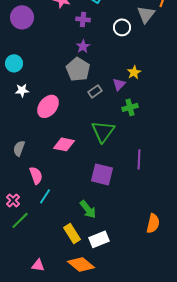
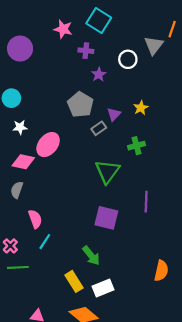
purple star: (83, 46) -> (99, 74), moved
purple triangle: (119, 84) -> (114, 114), moved
pink diamond: (64, 144) -> (23, 162), moved
green line: (20, 220) -> (18, 267), turned 42

